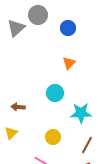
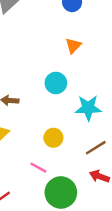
brown line: (87, 145) -> (96, 148), turned 30

